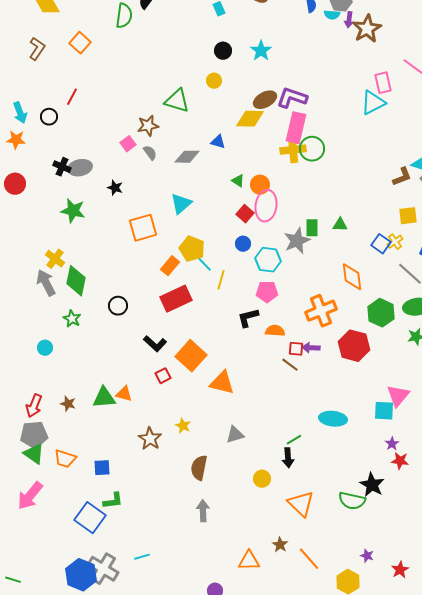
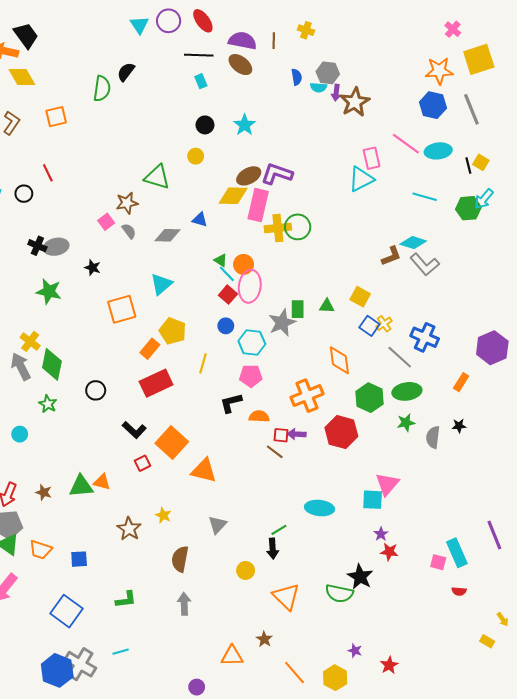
orange square: (80, 43) -> (56, 117), turned 35
red line: (72, 97) -> (48, 173), turned -54
pink rectangle: (296, 128) -> (258, 205), moved
yellow square: (408, 216) -> (360, 297), moved, turned 36
cyan line: (204, 264) -> (227, 274), moved
gray triangle: (235, 435) -> (217, 525), turned -30
green L-shape: (113, 501) -> (126, 600), moved
orange line: (309, 559) -> (295, 672), moved

